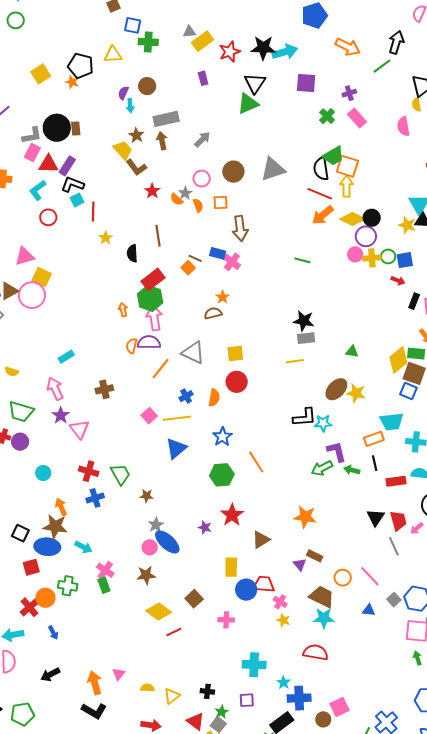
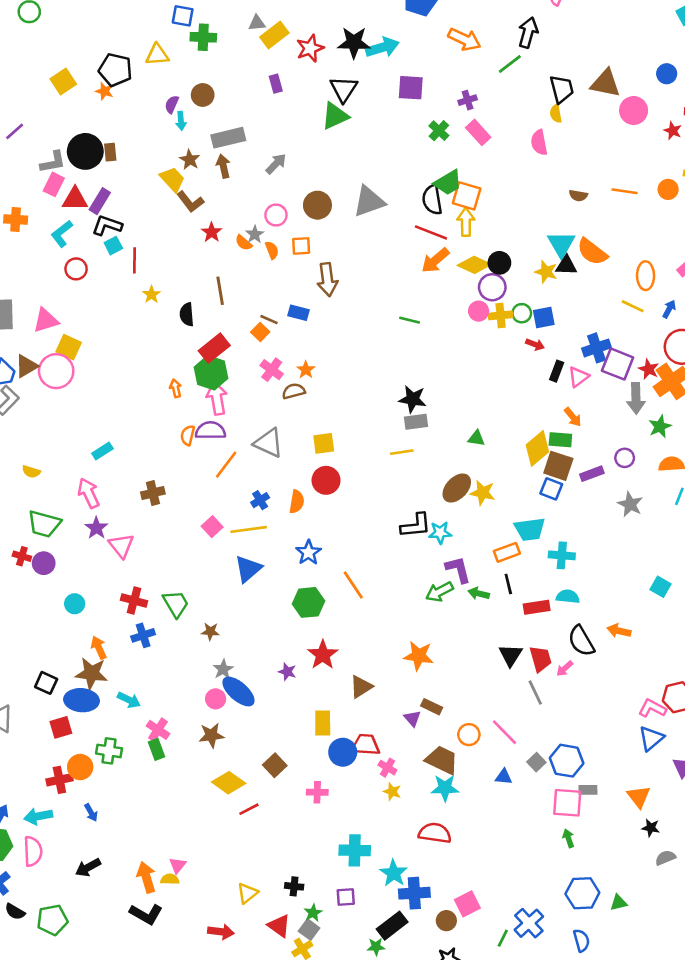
pink cross: (232, 262) -> (272, 370), moved
red cross: (30, 607) -> (59, 780), turned 30
cyan star: (284, 683) -> (394, 873), size x1.5
yellow semicircle: (147, 688) -> (170, 879), moved

